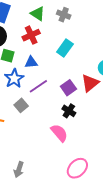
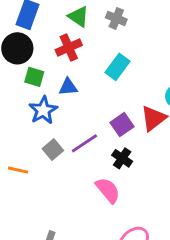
purple line: (38, 86) -> (84, 143), moved

